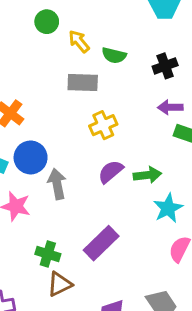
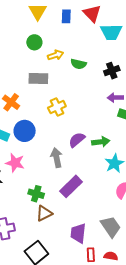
yellow arrow: (79, 41) -> (56, 55), turned 112
gray rectangle: (83, 83) -> (38, 78), moved
yellow cross: (103, 125) -> (57, 107), moved
gray arrow: (57, 184) -> (57, 158), moved

